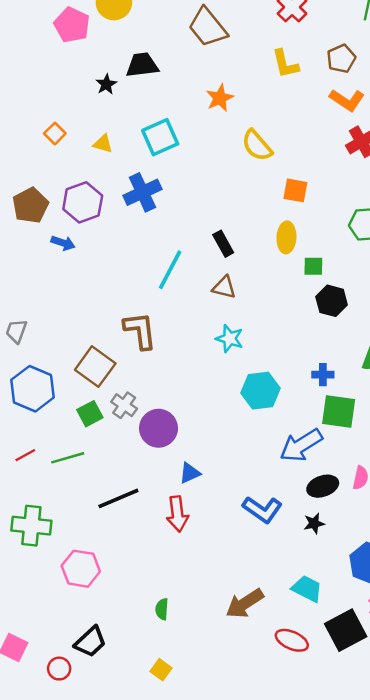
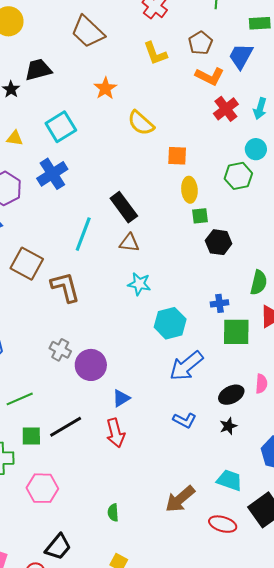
yellow ellipse: (286, 237) -> (189, 190), moved
black rectangle: (223, 244) -> (124, 207), size x1.4
brown square: (95, 367) -> (27, 264), moved
green square: (90, 414) -> (31, 436), moved, turned 35
blue arrow: (301, 445) -> (186, 366), moved
blue L-shape: (262, 510) -> (185, 420), size x0.7

